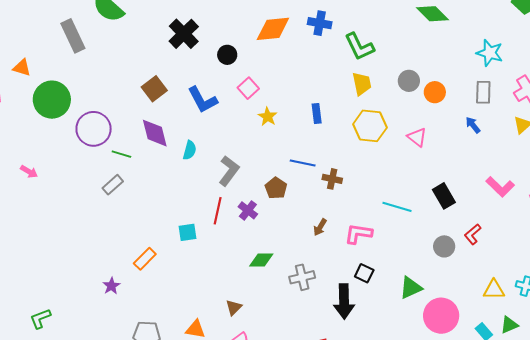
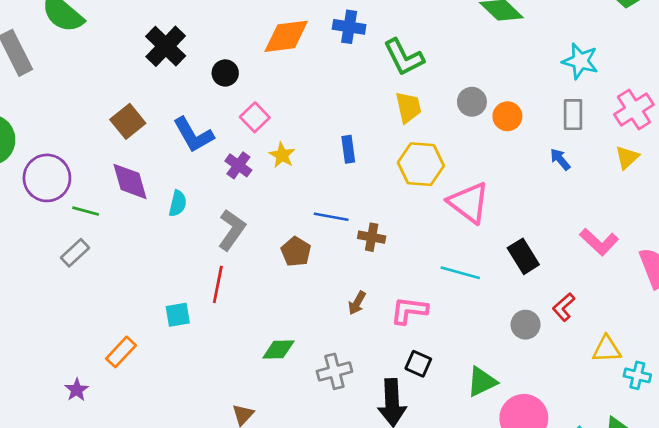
pink triangle: (417, 137) -> (469, 203), moved, size x1.6
purple cross: (248, 210) -> (238, 165), moved
yellow triangle: (494, 290) -> (607, 349), moved

